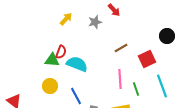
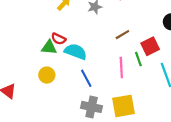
red semicircle: (61, 52) -> (59, 39), turned 96
green line: (136, 89) -> (138, 59), moved
blue line: (76, 96) -> (86, 78), moved

